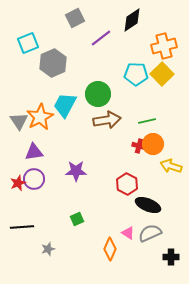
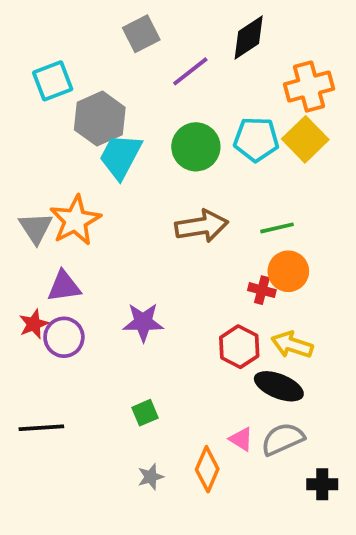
green circle: (98, 94) -> (196, 147), moved
cyan trapezoid: (65, 105) -> (121, 156), moved
red cross: (139, 146) -> (262, 290), moved
yellow arrow: (171, 166) -> (292, 345), moved
red star: (18, 183) -> (34, 324), moved
gray star: (48, 249) -> (151, 477), moved

